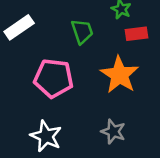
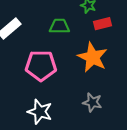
green trapezoid: (82, 31) -> (60, 26), turned -65

